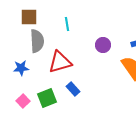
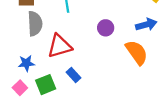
blue star: (21, 68) -> (26, 63), moved

